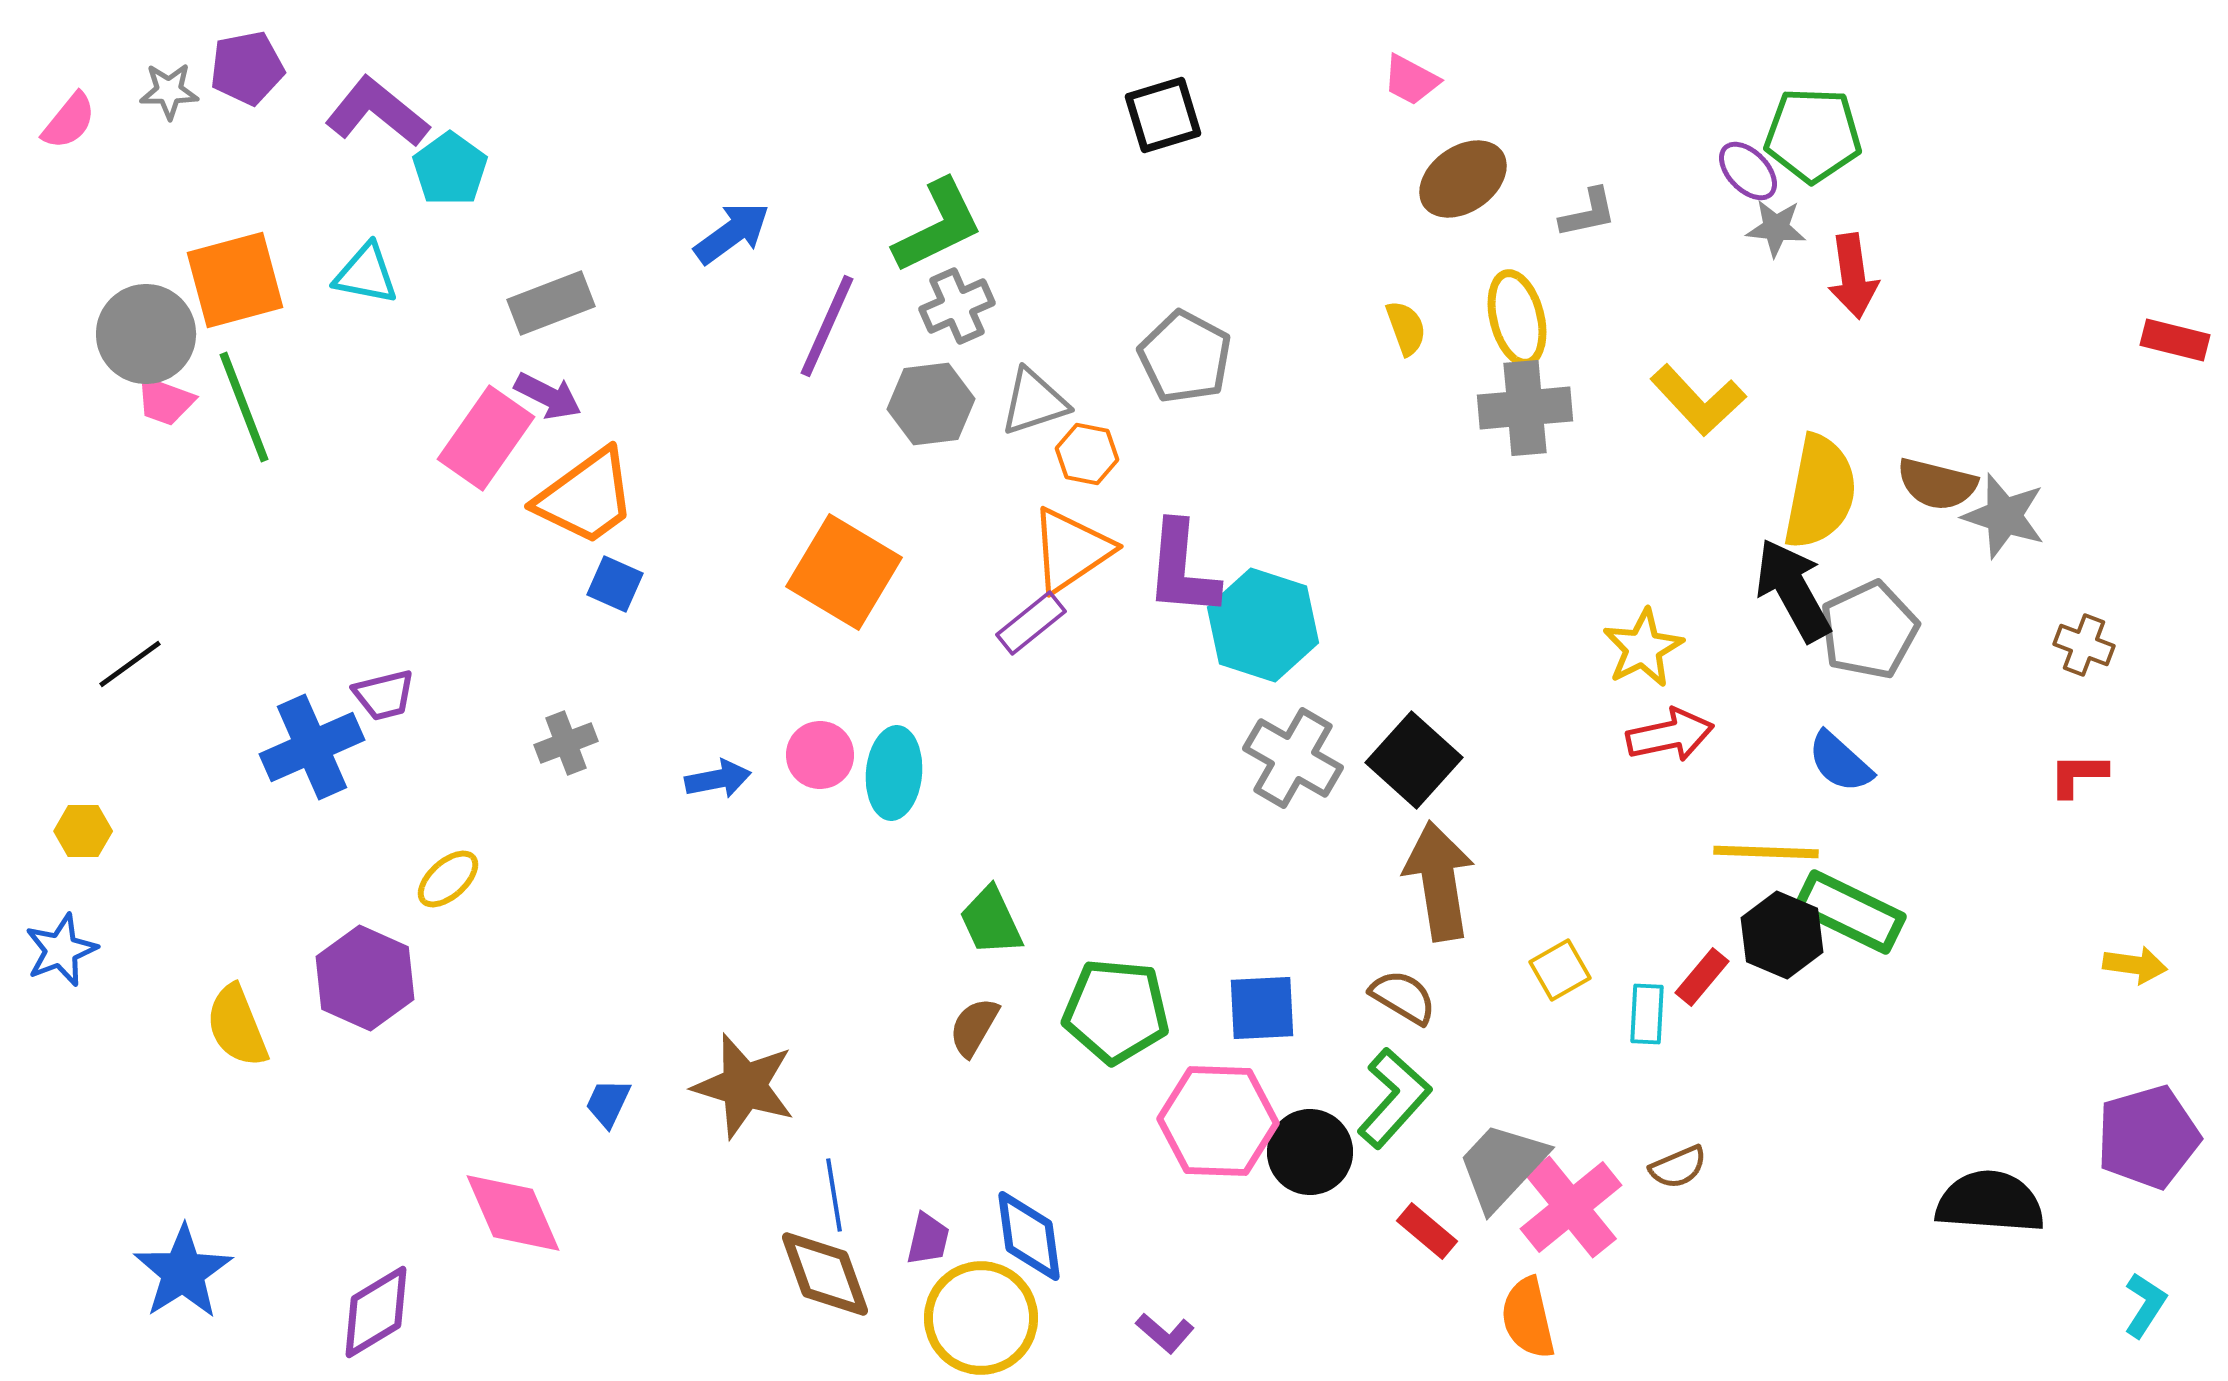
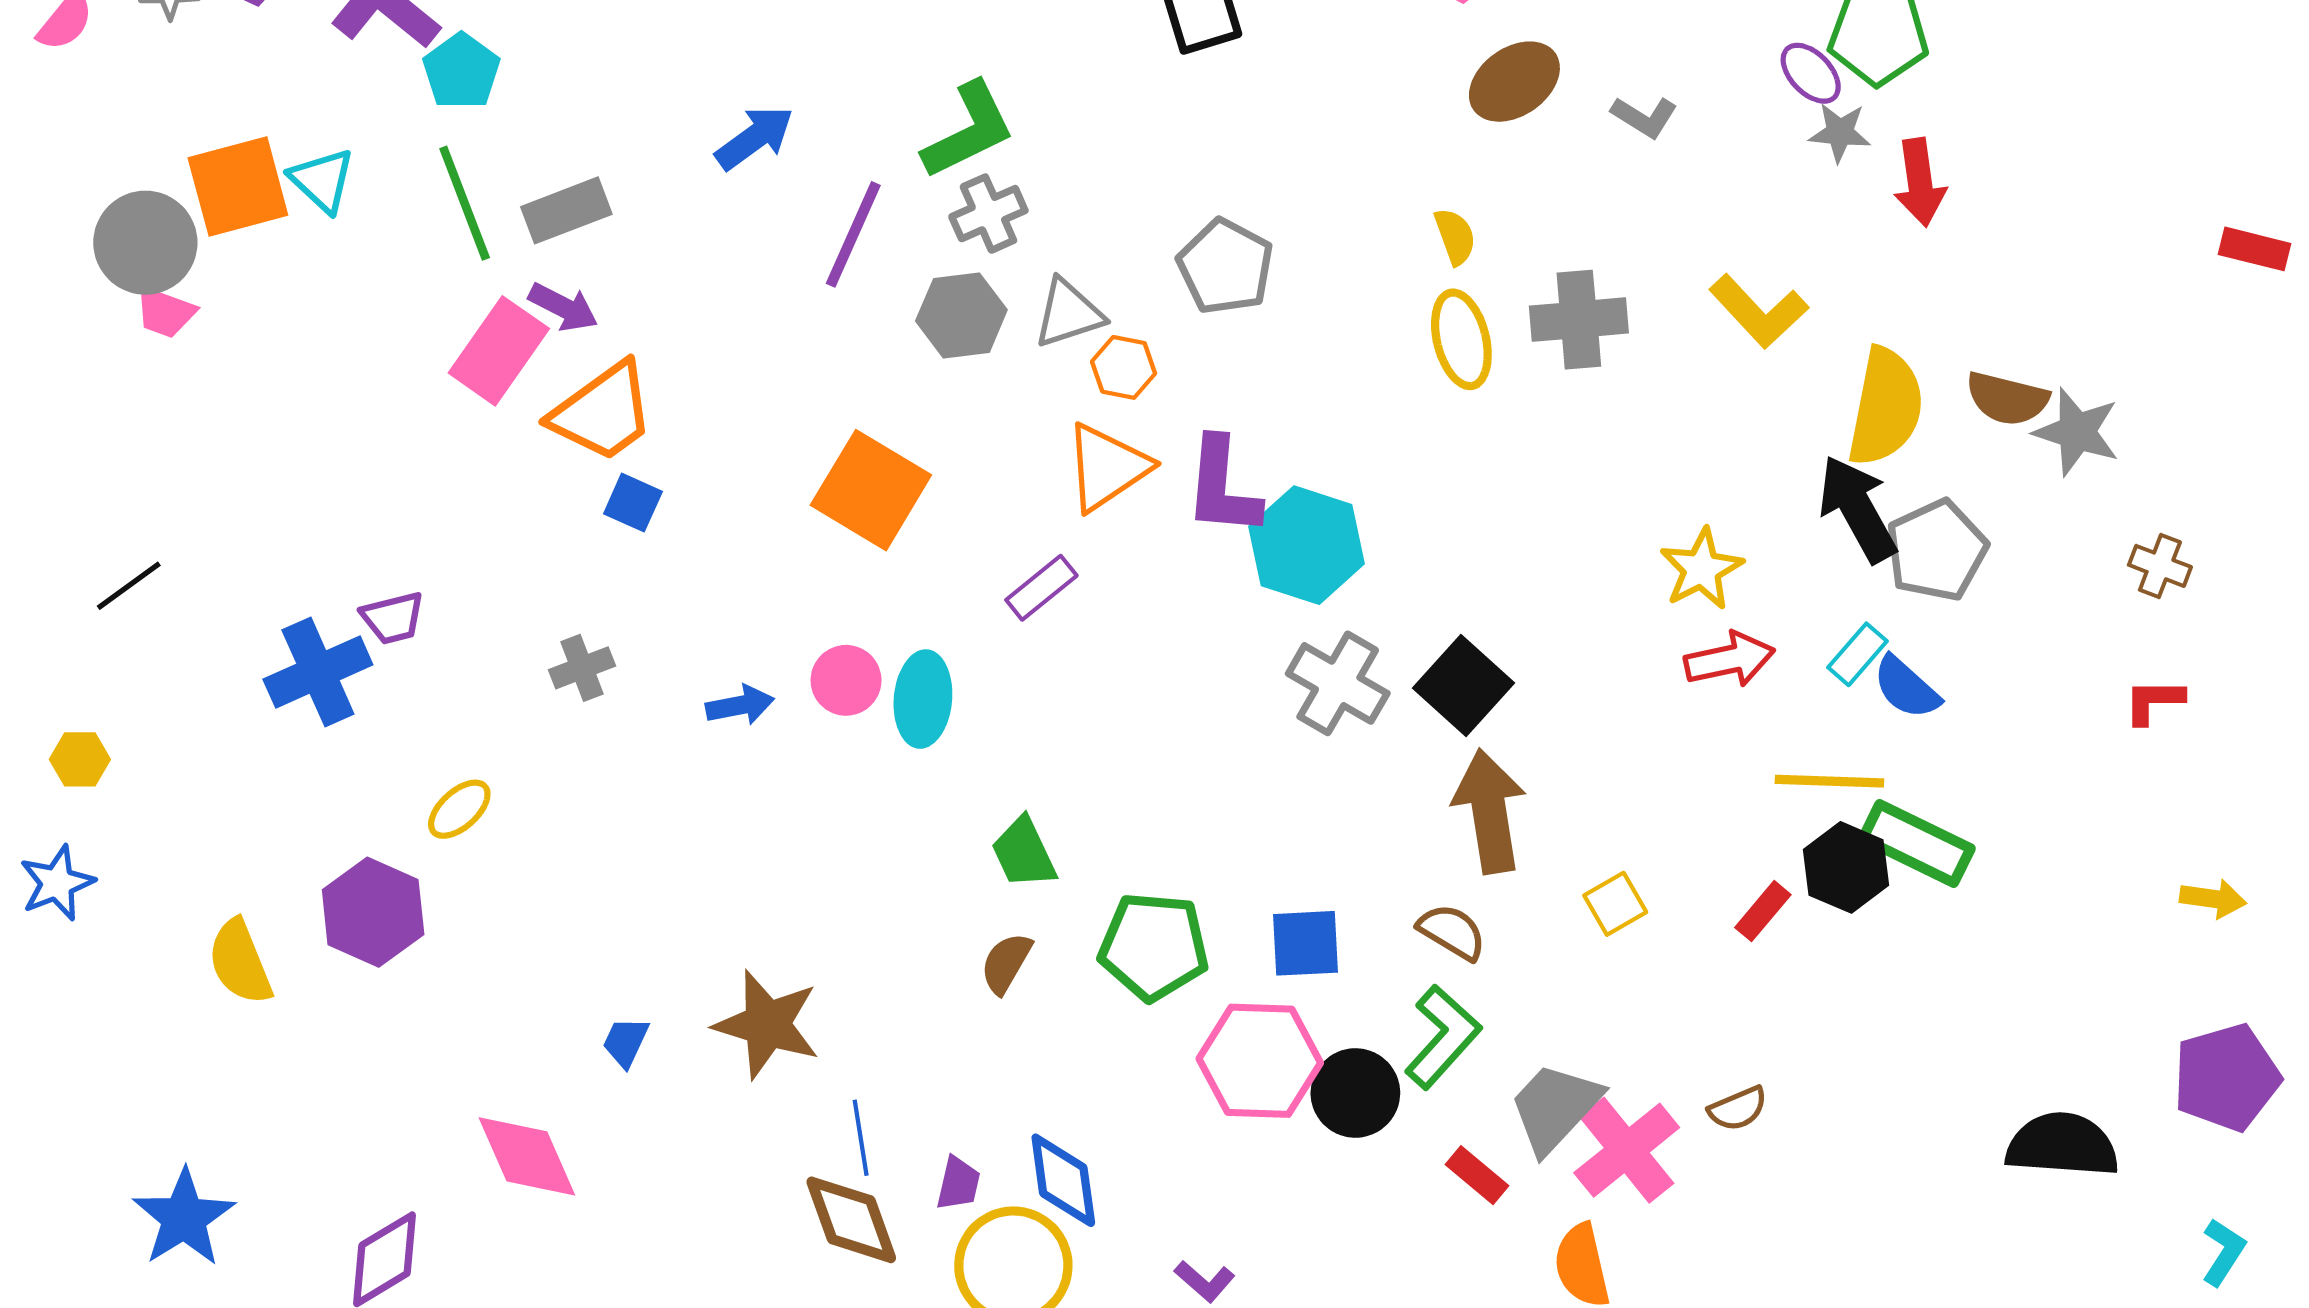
gray L-shape: (1588, 213) -> (1644, 117), turned 44
cyan triangle: (366, 274) -> (322, 180), moved, turned 32
yellow ellipse: (1517, 318) -> (1461, 339), moved
green line: (244, 407) -> (465, 203), moved
purple rectangle: (1031, 623) -> (1041, 588), moved
cyan rectangle: (1647, 1014) -> (1857, 654), moved, turned 38

